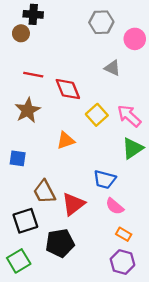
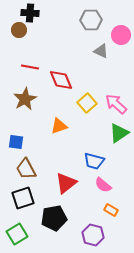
gray triangle: (112, 68) -> (101, 51), moved
brown trapezoid: (44, 192) -> (26, 169), moved
purple hexagon: (122, 262) -> (93, 235), moved

